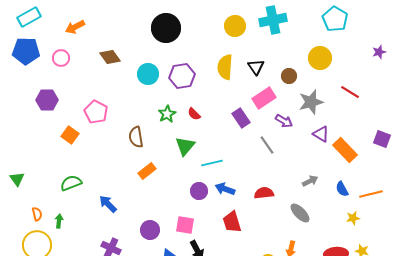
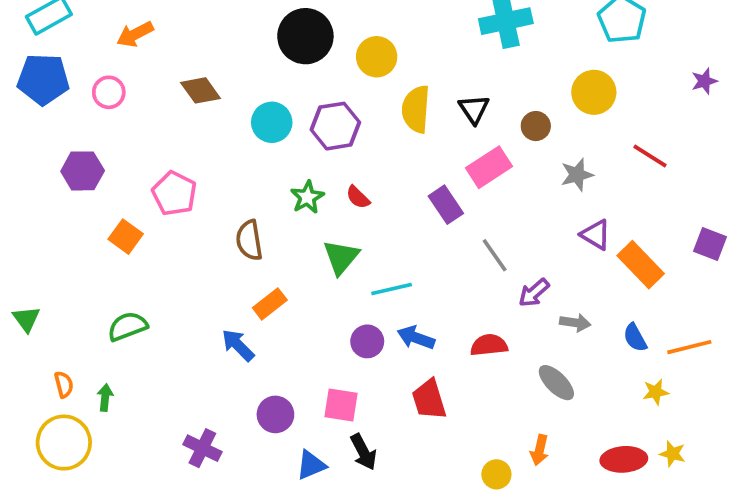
yellow circle: (235, 26) -> (377, 57), moved
gray star: (311, 102) -> (577, 175), size x0.7
purple arrow: (284, 121) -> (534, 293), moved, turned 108
gray arrow: (310, 181) -> (575, 323), turned 35
blue arrow: (108, 204) -> (238, 345), moved

